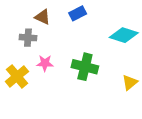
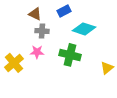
cyan diamond: (124, 35) -> (84, 29), moved
gray cross: (28, 38) -> (42, 31), moved

